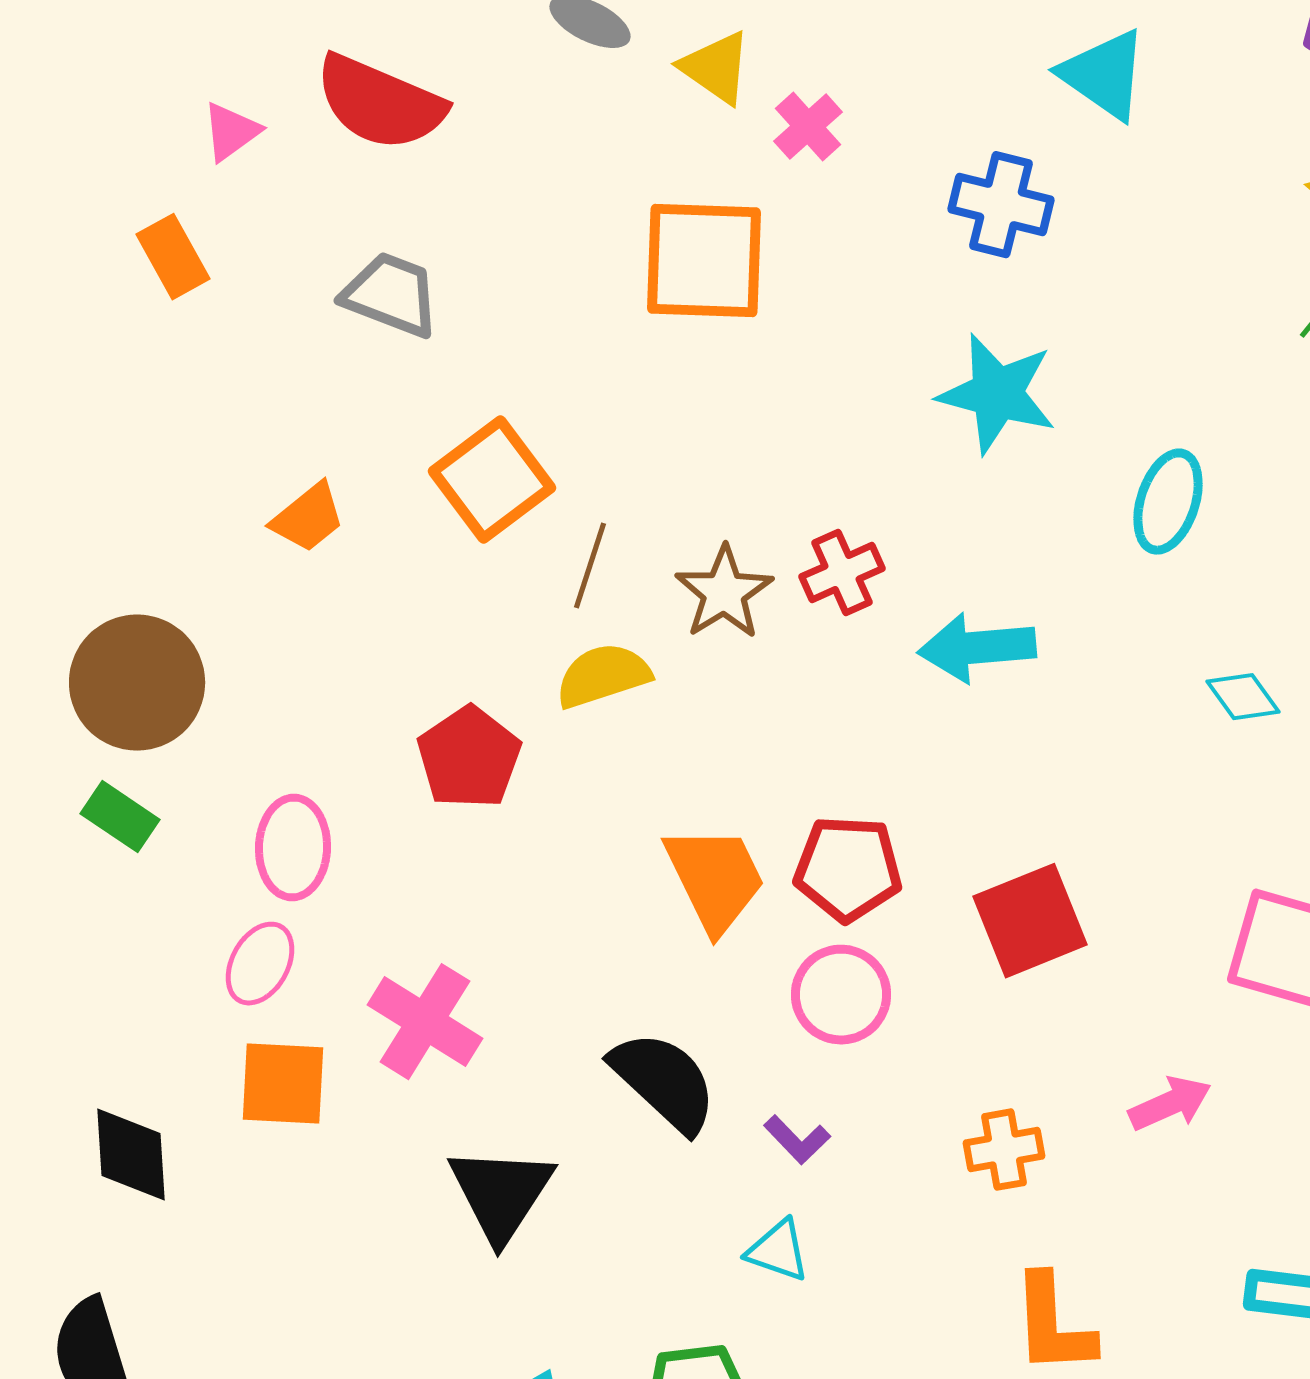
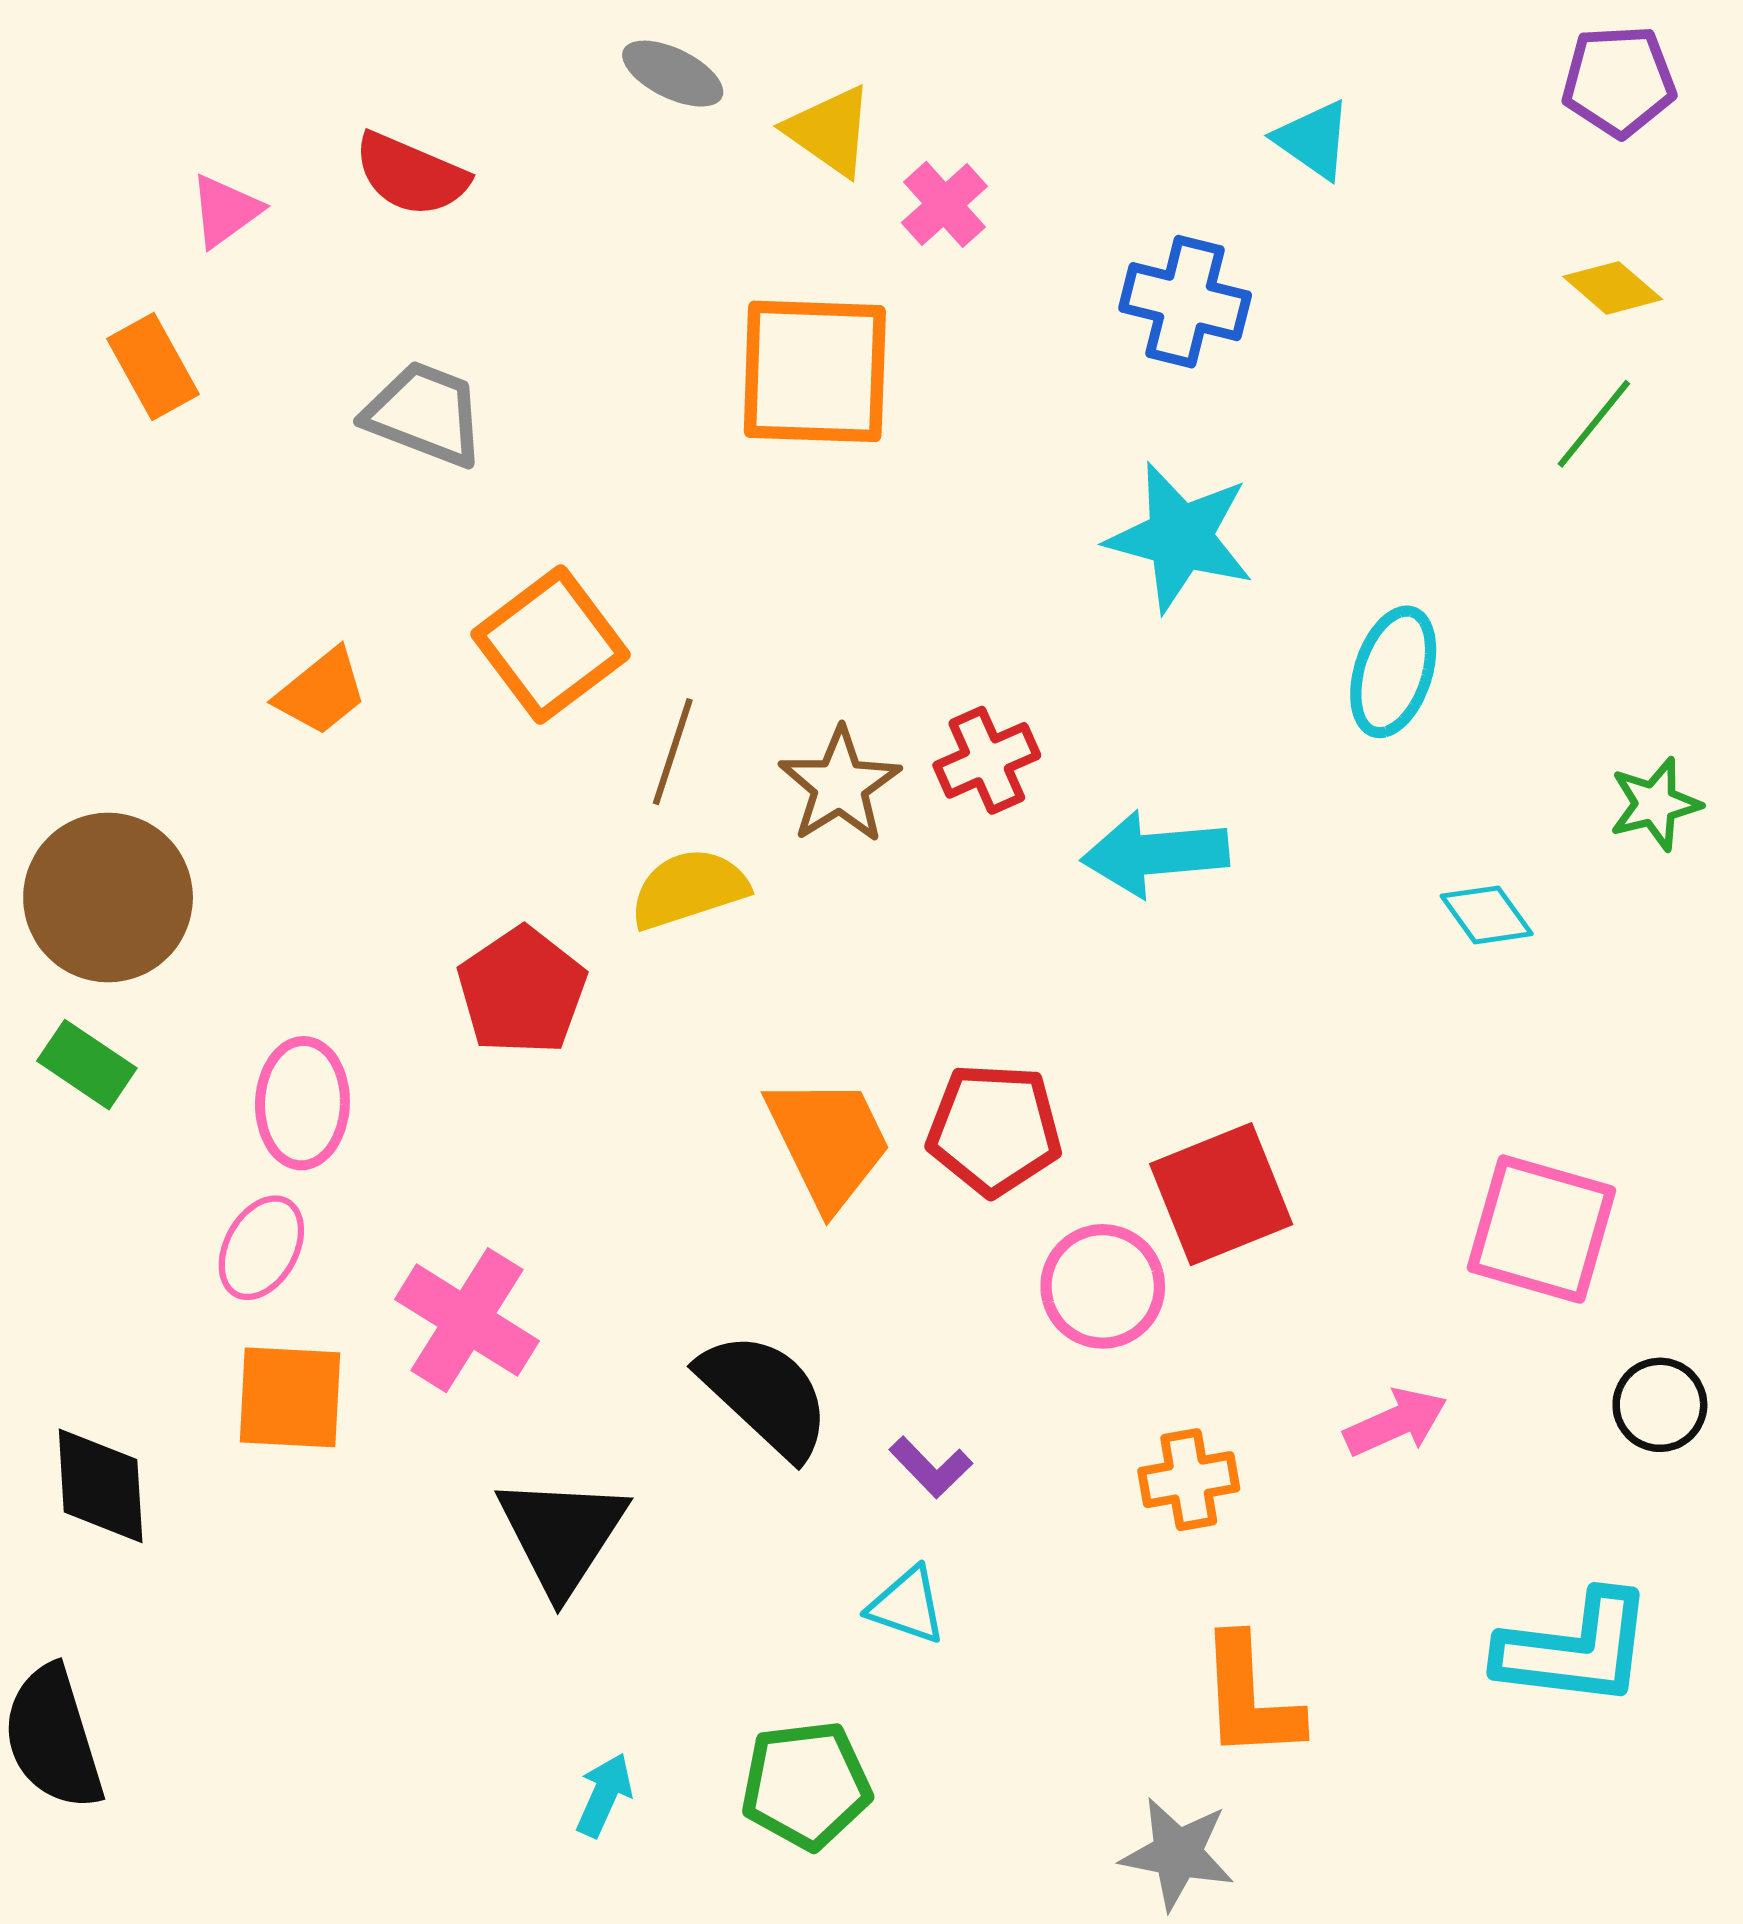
cyan triangle: (1104, 75) -> (1313, 140), size x0.7
red semicircle: (380, 103) -> (411, 175), size x0.7
pink circle: (841, 995) -> (1103, 1286), moved

